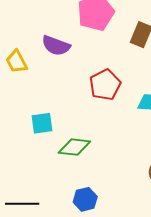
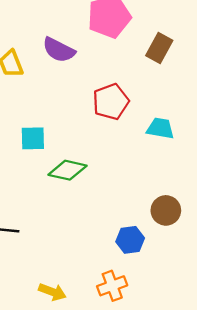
blue hexagon: (85, 199) -> (130, 240), moved

